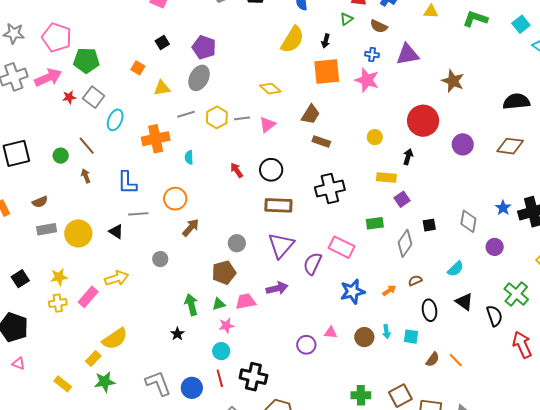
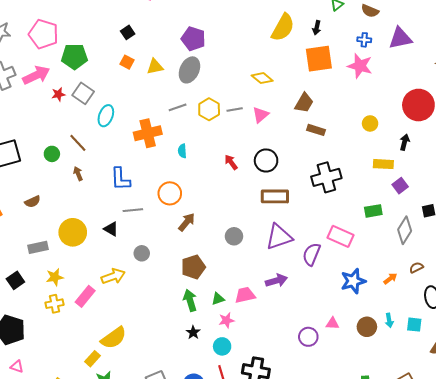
black square: (162, 43) -> (128, 32), moved
yellow triangle: (162, 88) -> (155, 67), moved
gray rectangle: (47, 229) -> (38, 247), moved
purple triangle: (281, 245) -> (279, 237), turned 32
gray circle: (160, 259) -> (142, 253), moved
brown pentagon: (224, 272) -> (193, 267), moved
black star: (177, 334) -> (193, 332), moved

